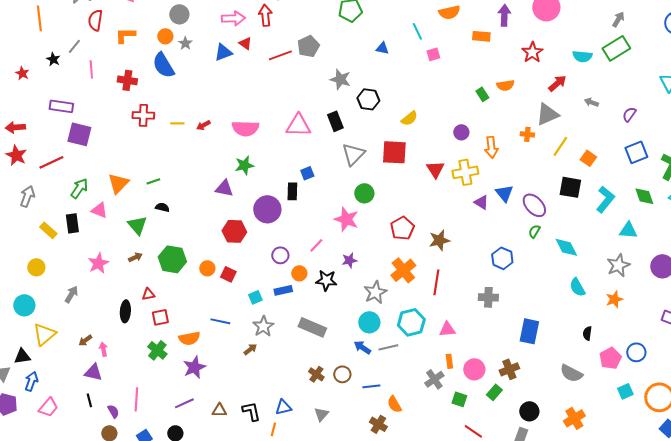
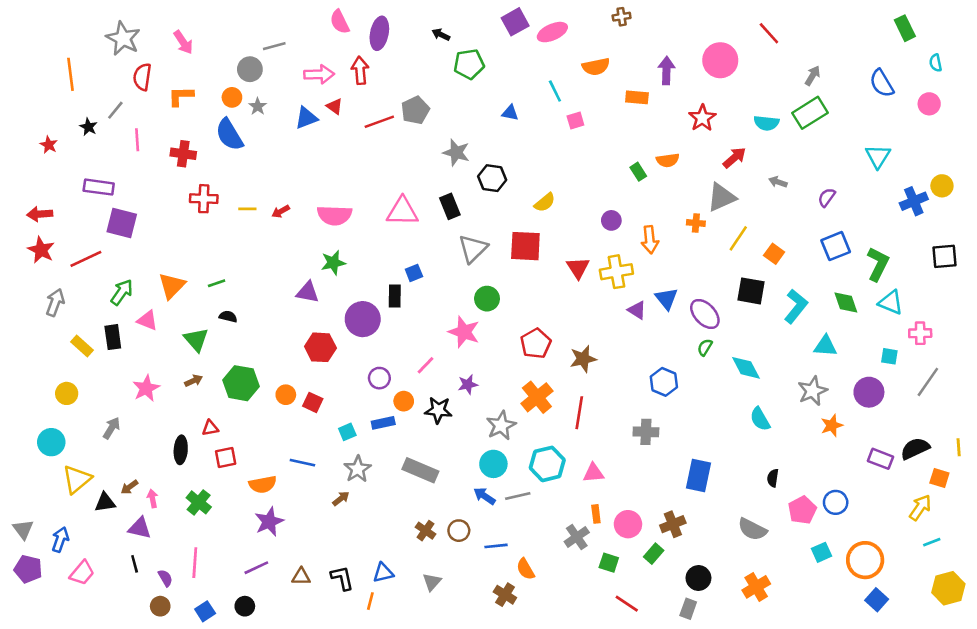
orange star: (614, 299) -> (832, 425), moved
green cross: (157, 350) -> (199, 502), moved
black triangle: (22, 356) -> (105, 502), moved

